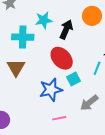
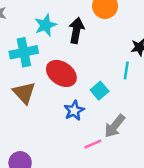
red ellipse: (62, 58) -> (61, 73), moved
blue star: (51, 90) -> (74, 111), size x0.7
gray arrow: (89, 103) -> (115, 126), moved

